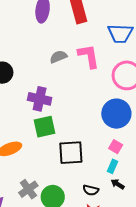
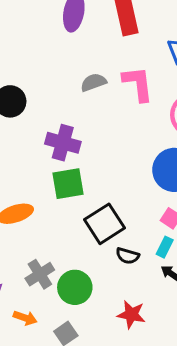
black square: (71, 153) -> (105, 224), turned -32
black semicircle: (91, 190) -> (128, 256), moved

